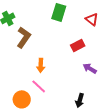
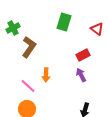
purple arrow: (90, 68) -> (81, 75), moved, turned 32
pink line: (39, 86) -> (28, 86), moved

